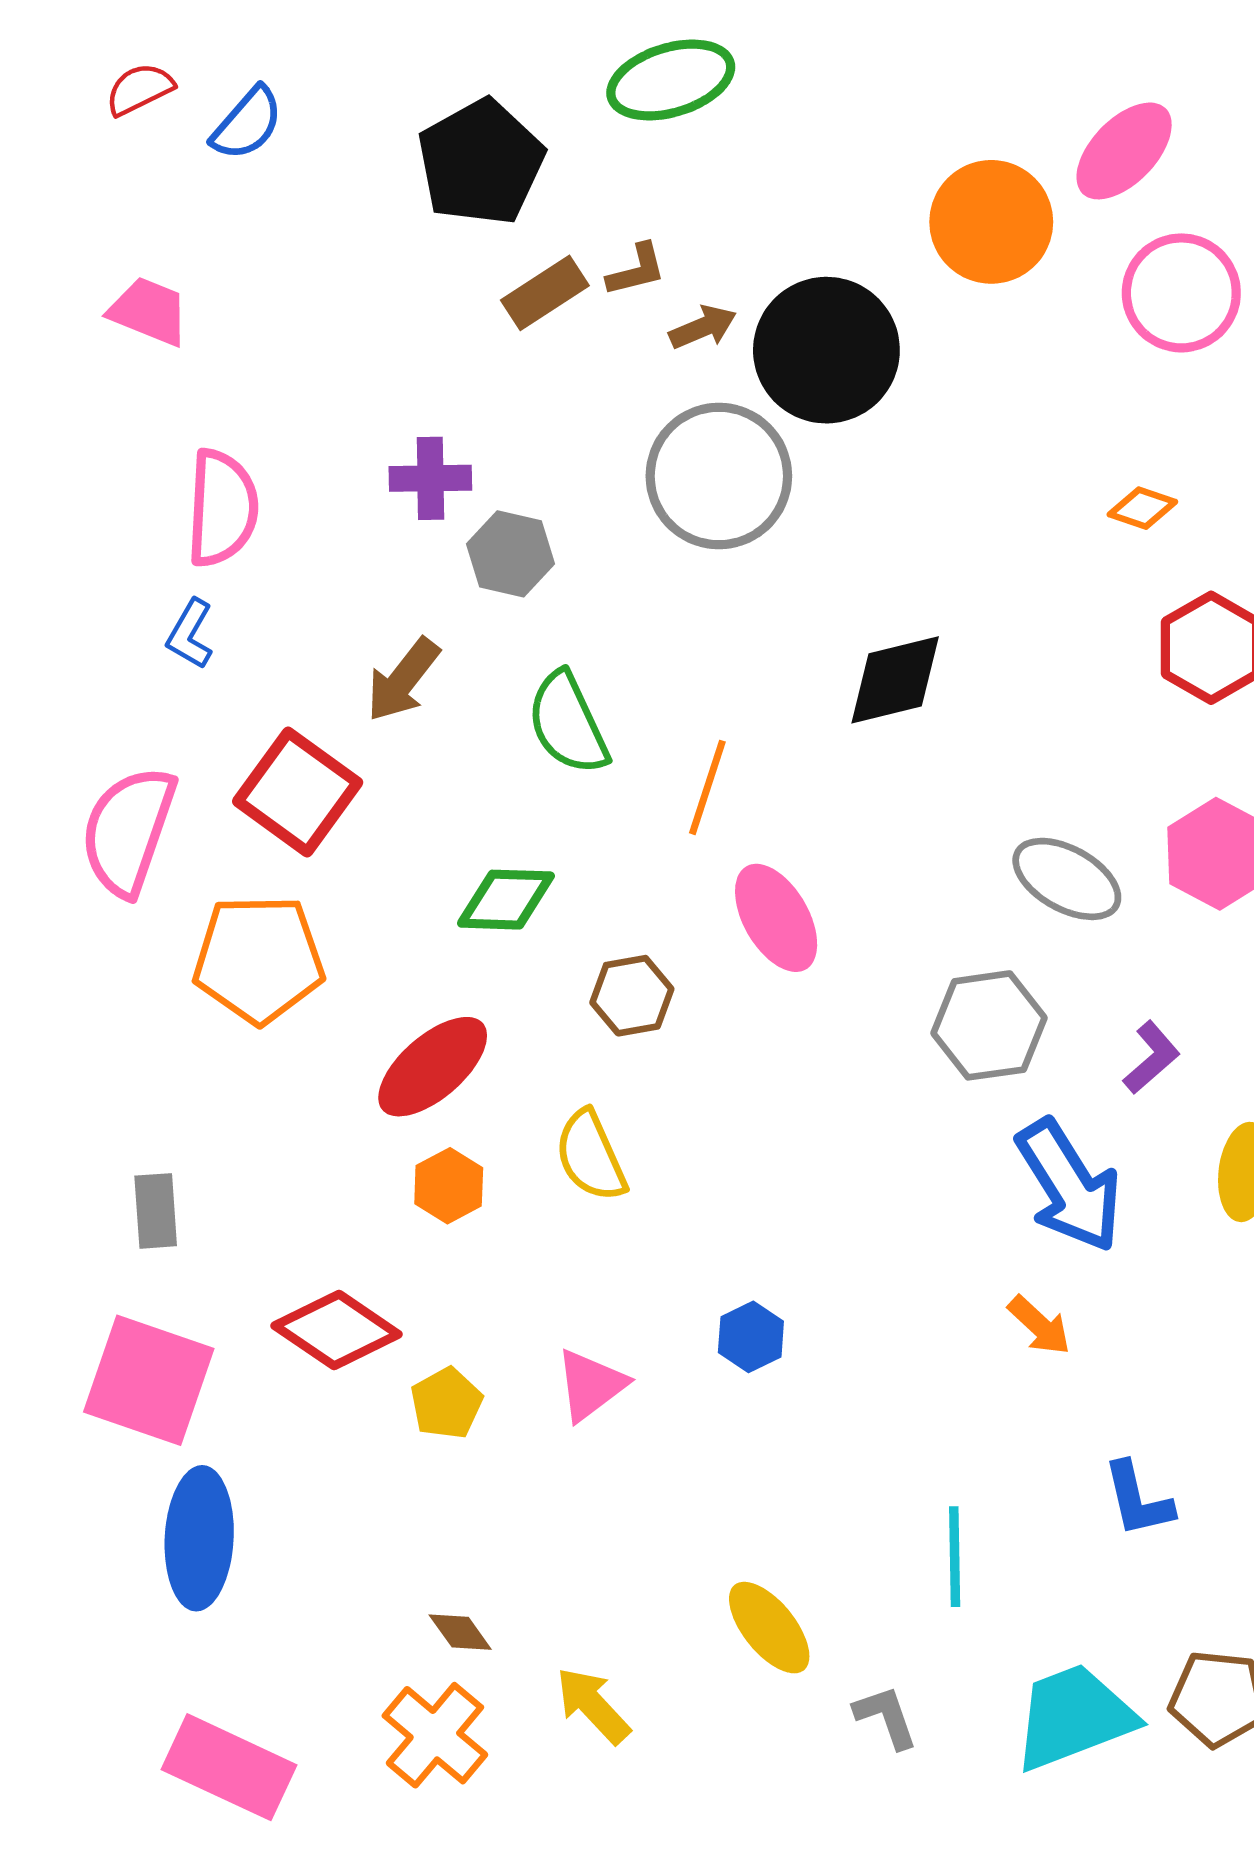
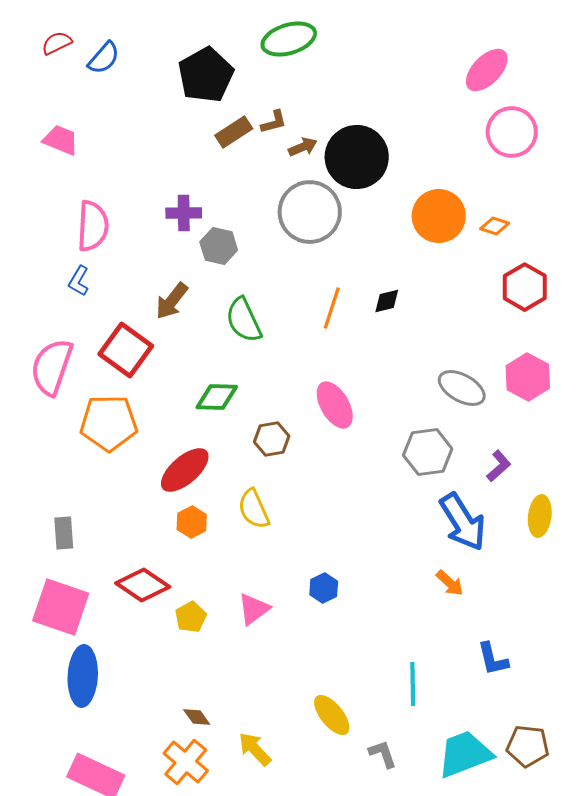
orange circle: (991, 222) -> (439, 216), moved
black diamond: (895, 680) -> (387, 301), size x0.6
orange line: (707, 787) -> (332, 308), moved

